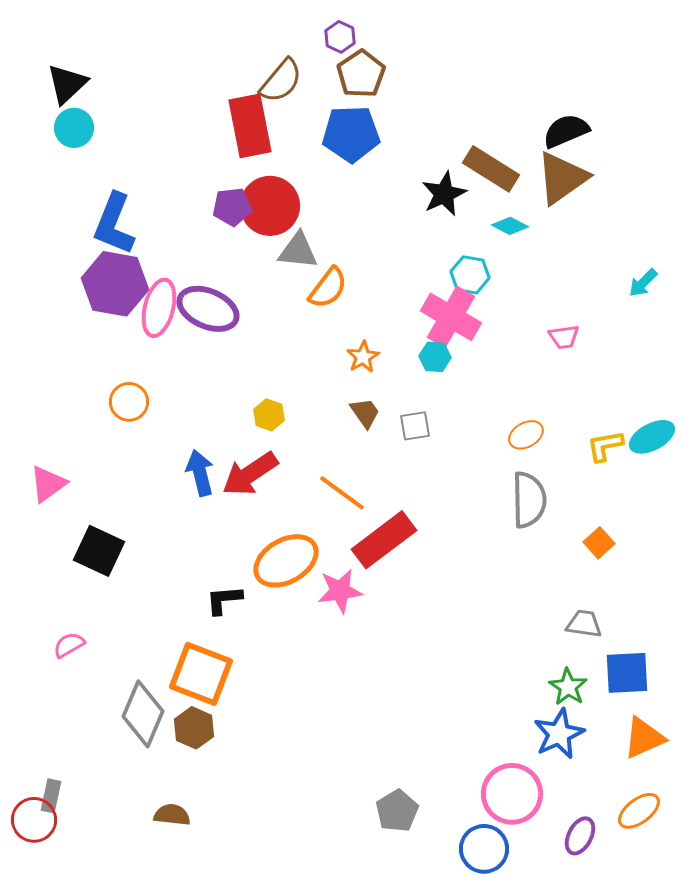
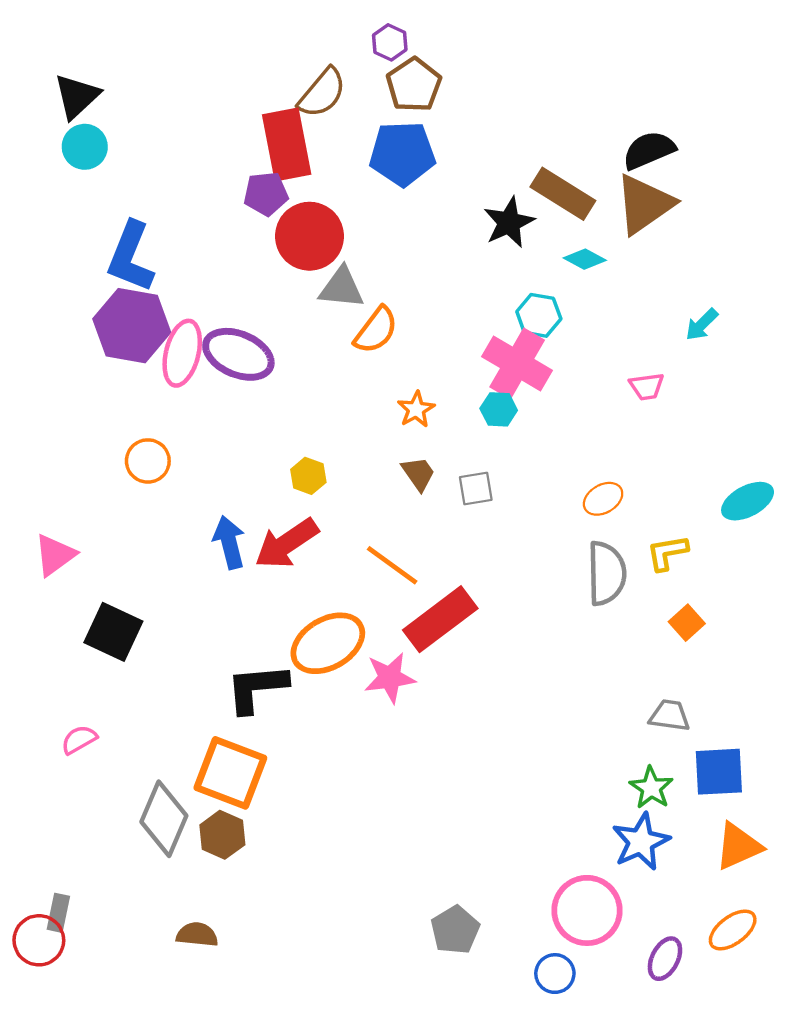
purple pentagon: (232, 207) -> (266, 194), moved
cyan arrow: (643, 283) -> (702, 325), moved
yellow L-shape: (605, 446) -> (667, 553), moved
black L-shape: (224, 600) -> (257, 688), size x1.5
blue circle: (484, 849) -> (555, 974), size x0.7

